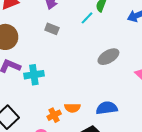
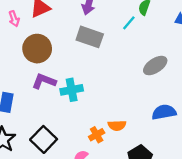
gray rectangle: (52, 29) -> (90, 37), size x1.6
blue semicircle: (107, 108) -> (164, 112), moved

